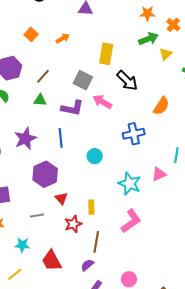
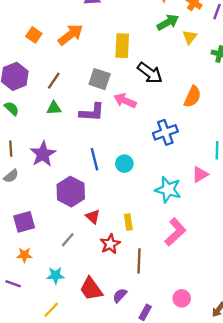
orange arrow: (63, 38) -> (71, 35), size x1.6
blue line: (61, 138) -> (95, 159), moved
gray line: (37, 216) -> (68, 240), turned -32
purple semicircle: (87, 265) -> (120, 295), moved

